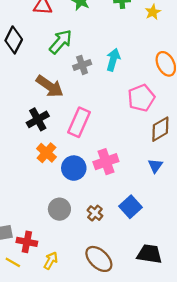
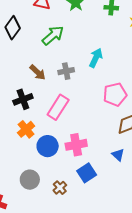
gray cross: (82, 65) -> (66, 71), moved
brown arrow: (50, 86) -> (38, 72), size x0.7
blue triangle: (155, 166) -> (118, 155), turned -32
blue square: (131, 207) -> (87, 173), moved

